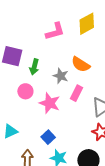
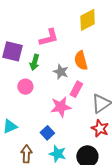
pink L-shape: (55, 31) -> (49, 38), moved
orange semicircle: (81, 64) -> (81, 60), turned 42
pink star: (50, 103) -> (61, 107), moved, turned -30

